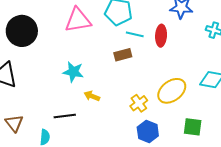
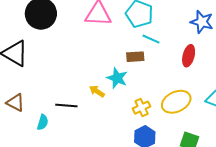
red ellipse: (161, 36) -> (189, 56), moved
cyan star: (73, 72) -> (117, 78), moved
brown triangle: (14, 123) -> (15, 103), turned -36

